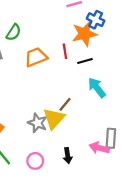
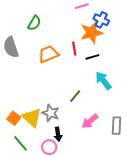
green semicircle: (14, 32) -> (34, 23), moved
yellow triangle: (54, 119) -> (32, 118), moved, turned -30
pink arrow: (99, 148) -> (90, 121), moved, turned -54
black arrow: (68, 156) -> (58, 134), moved

